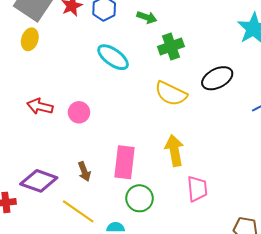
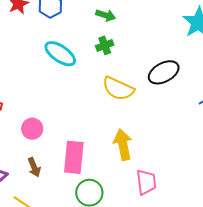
green arrow: (147, 17) -> (106, 15), moved
green cross: (171, 47) -> (105, 45), moved, size x0.7
pink circle: (79, 112) -> (32, 129), moved

